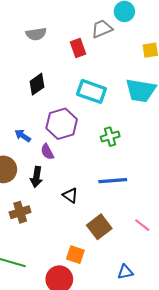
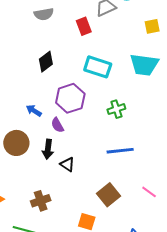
black triangle: (70, 195) -> (67, 164), moved
brown cross: (20, 212) -> (41, 201), moved

